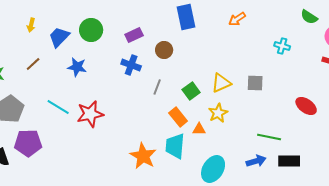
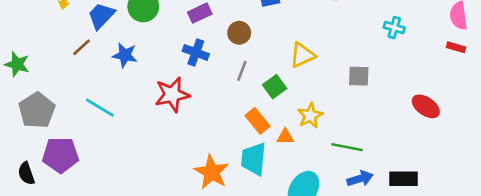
brown line: (33, 64) -> (81, 47), moved
yellow triangle: (221, 83) -> (302, 55), moved
gray line: (157, 87) -> (242, 71), moved
red star: (90, 114) -> (172, 95), moved
green line: (269, 137) -> (347, 147), moved

